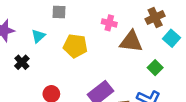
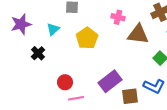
yellow pentagon: (75, 46) -> (87, 38), turned 30

